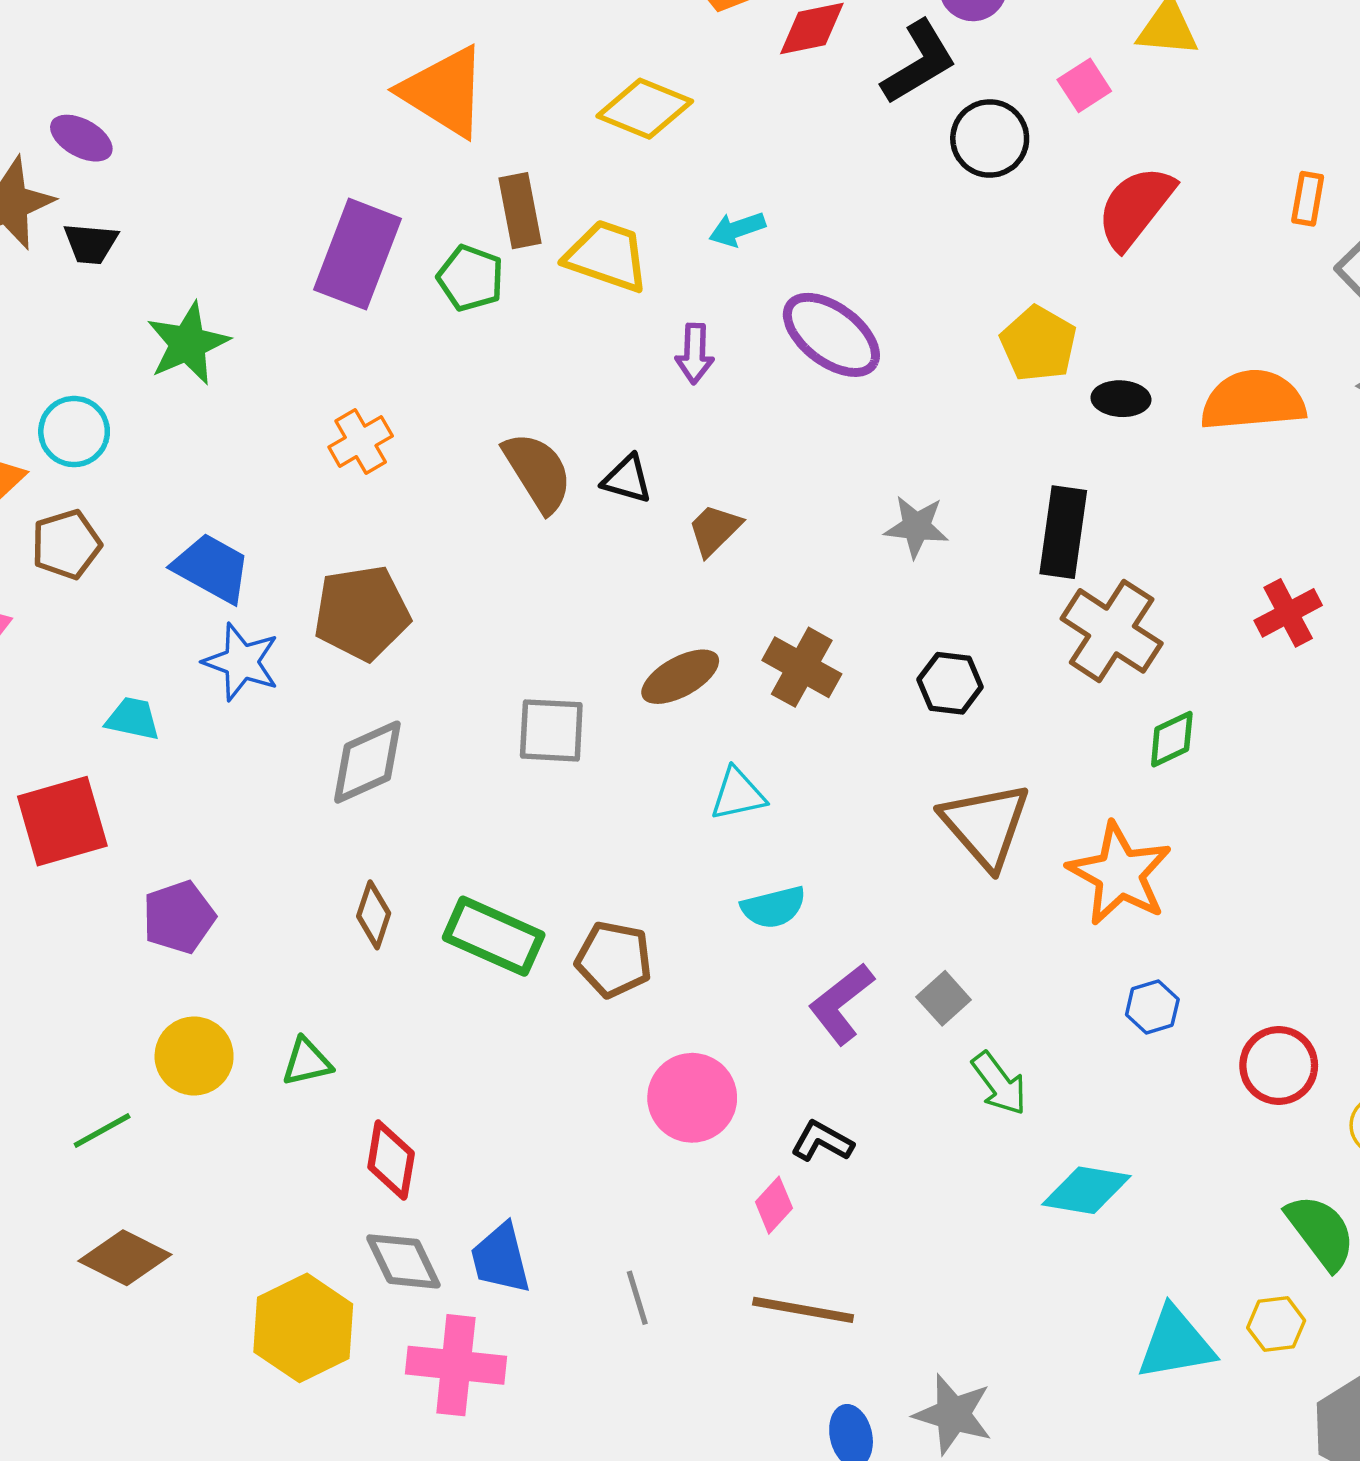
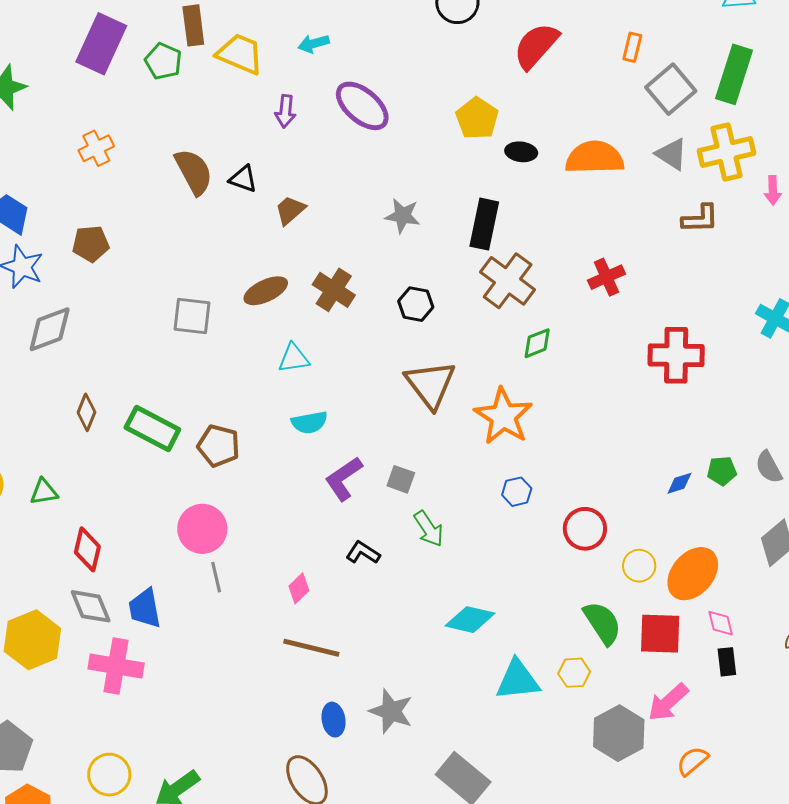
brown pentagon: (362, 613) -> (91, 244), size x0.7
gray diamond: (367, 762) -> (50, 329), moved
gray square: (944, 998) -> (401, 479), turned -32
pink circle: (692, 1098) -> (202, 529), moved
black L-shape: (822, 1141) -> (363, 553), moved
cyan diamond: (1086, 1190) -> (470, 620), moved
gray line: (637, 1298) -> (216, 577), moved

